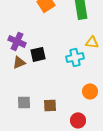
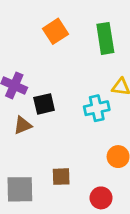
brown triangle: (19, 62) -> (23, 125), moved
gray square: (24, 102) -> (20, 189), moved, size x1.5

